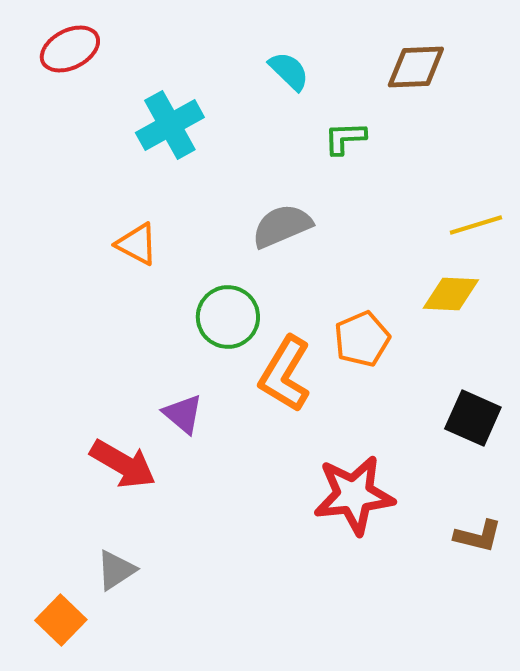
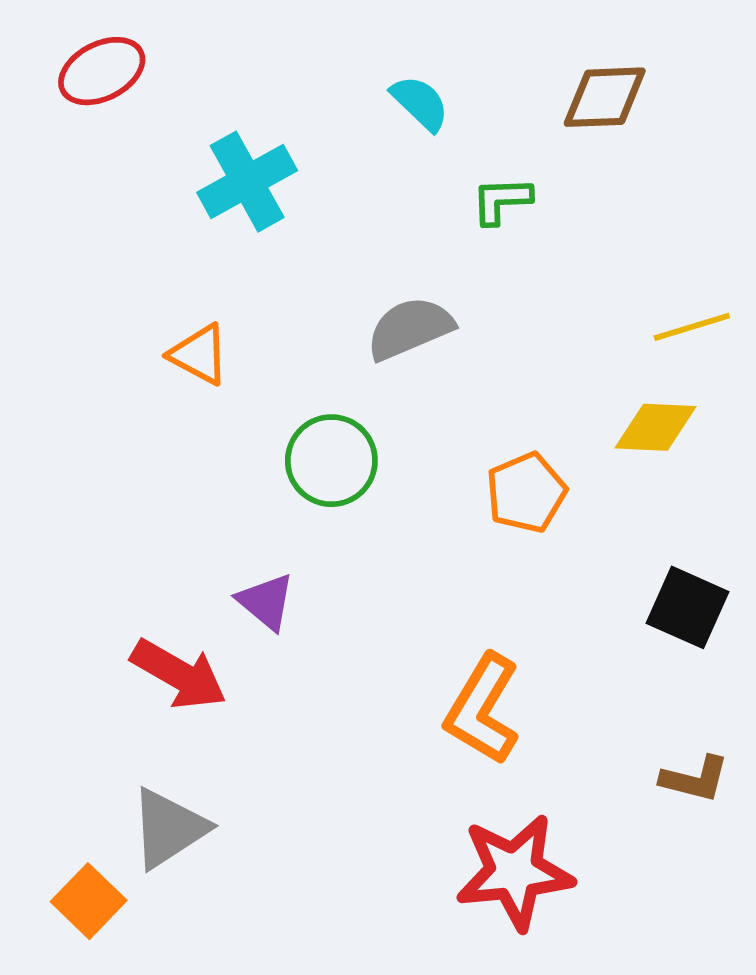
orange L-shape: (285, 374) -> (483, 709), moved
red star: (354, 495) -> (515, 872), moved
gray triangle: (116, 570) -> (169, 828), size x1.4

